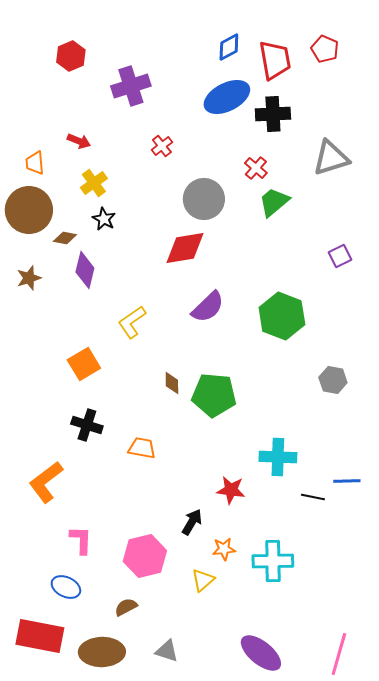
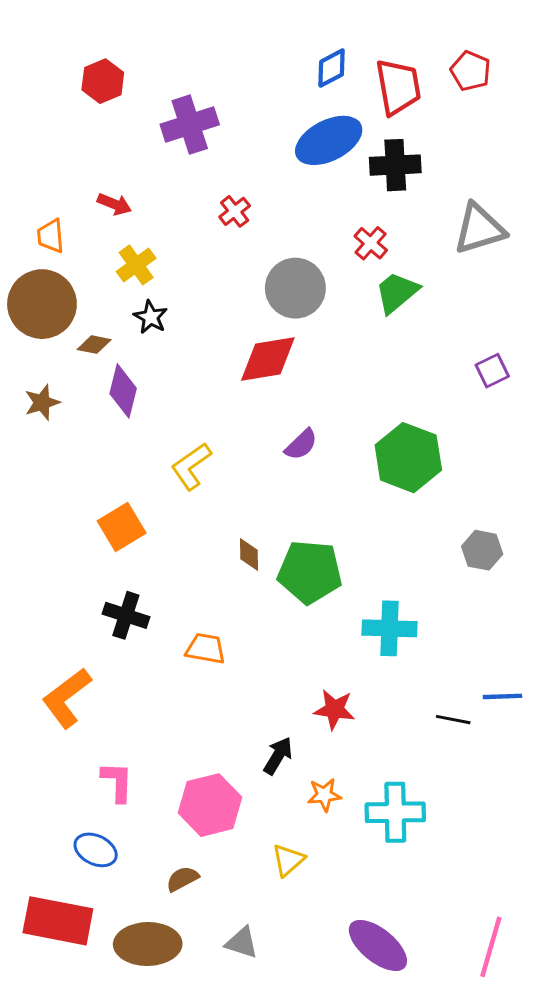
purple semicircle: (208, 307) -> (301, 444), size x0.7
cyan cross: (278, 457) -> (389, 628), moved
yellow triangle: (203, 580) -> (288, 860), moved

